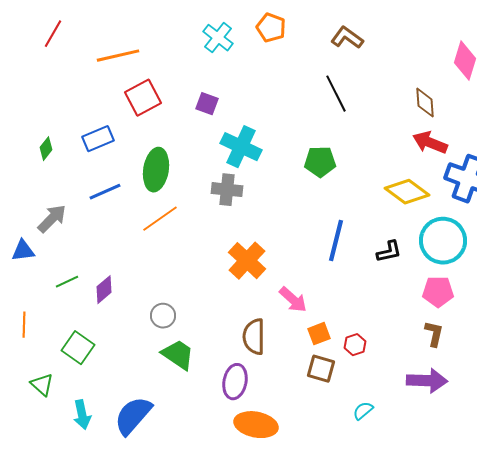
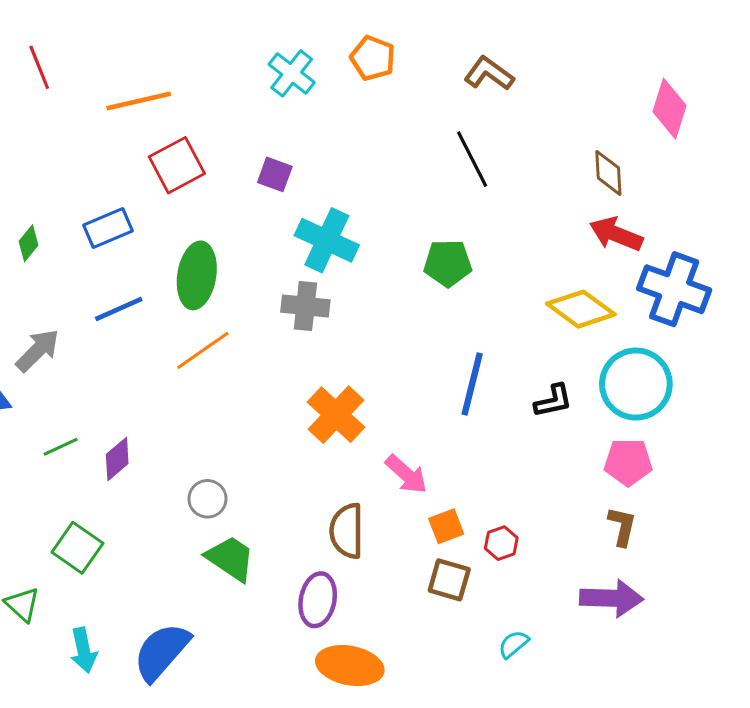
red line: (53, 34) -> (39, 67), turned -52

